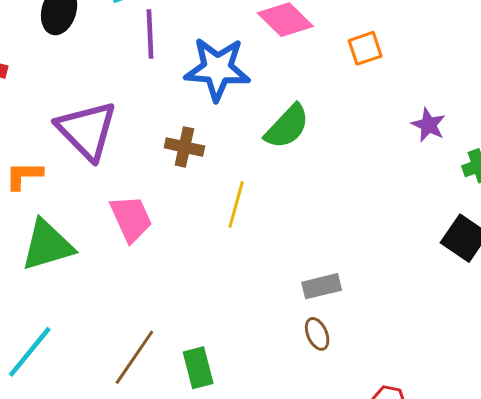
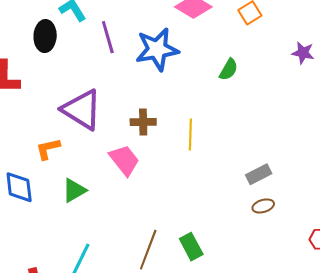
green semicircle: (287, 127) -> (229, 69), moved, size x0.7
brown cross: (184, 147) -> (143, 122), moved
green triangle: (47, 245) -> (74, 190), size x0.7
brown ellipse: (317, 334) -> (263, 206), turned -70

